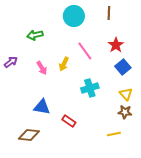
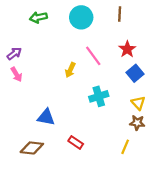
green arrow: (35, 35) -> (38, 17), moved
purple arrow: (11, 62) -> (14, 54), moved
pink arrow: (42, 68) -> (16, 74), moved
red rectangle: (69, 121) -> (76, 142), moved
yellow line: (114, 134) -> (125, 147), turned -56

